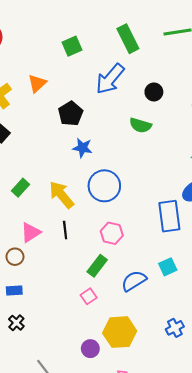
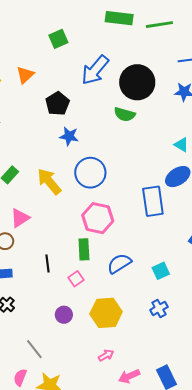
green rectangle: (128, 39) -> (119, 18), moved, turned -56
black circle: (154, 92) -> (137, 82), size x2.0
black line: (65, 230) -> (48, 264), moved
pink hexagon: (112, 233) -> (98, 218), size x1.4
green rectangle: (97, 266) -> (84, 249), turned -40
cyan square: (168, 267) -> (161, 271), moved
purple circle: (90, 349) -> (64, 315), moved

